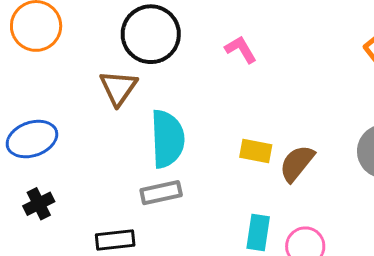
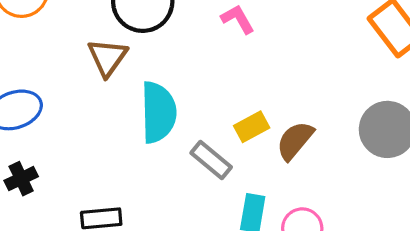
yellow rectangle: (256, 151) -> (252, 127), turned -40
gray rectangle: (161, 193) -> (211, 160), moved, turned 51

